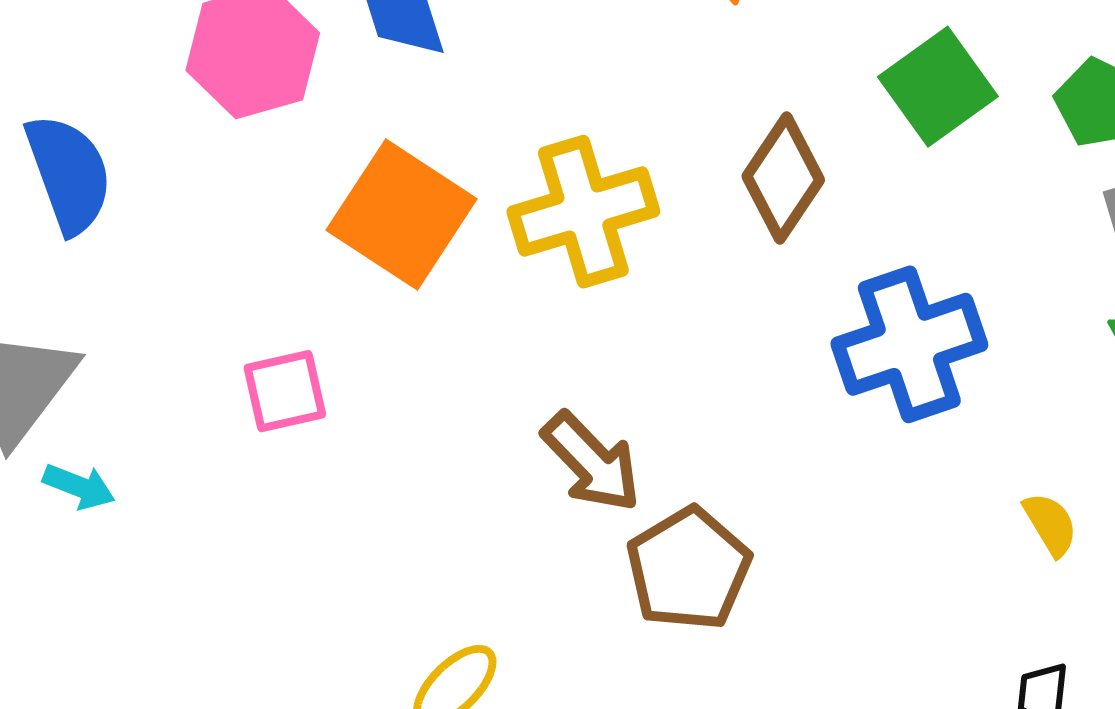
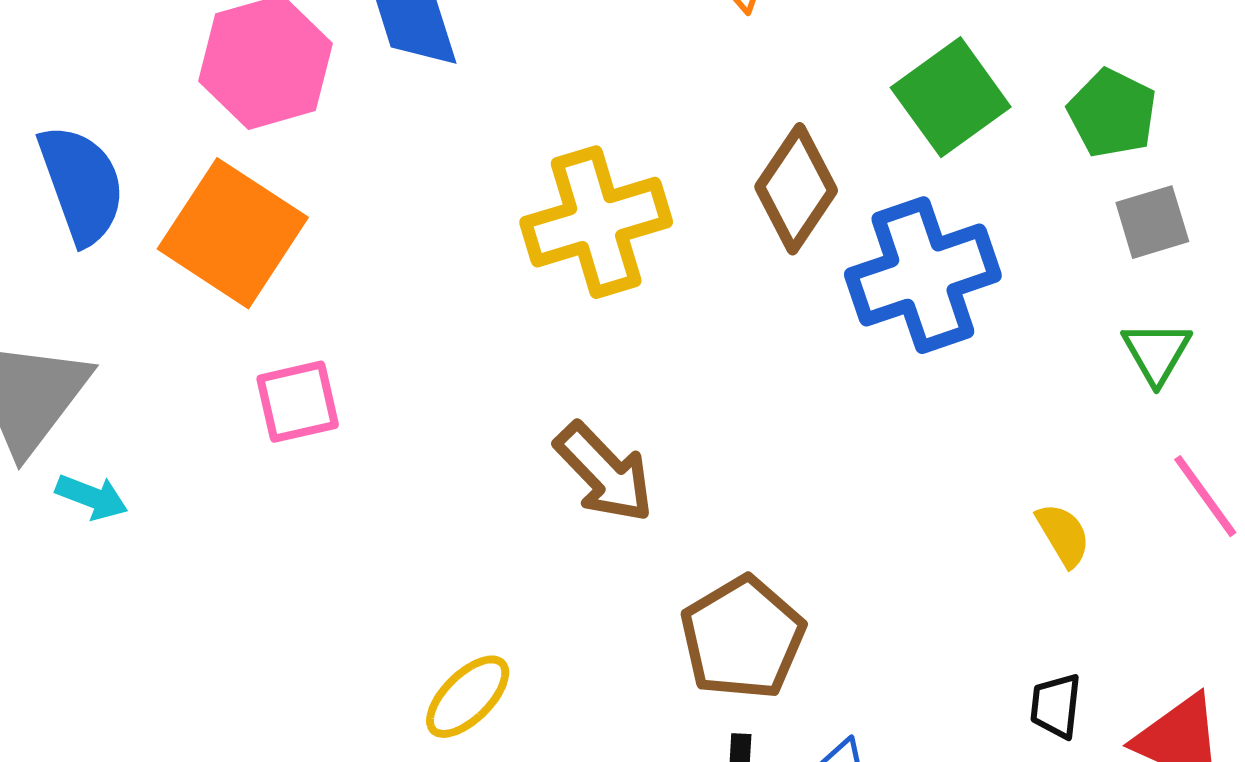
orange square: (402, 214) -> (233, 233), moved
blue cross: (909, 344) -> (923, 275), moved
brown pentagon: (689, 569) -> (743, 638), moved

